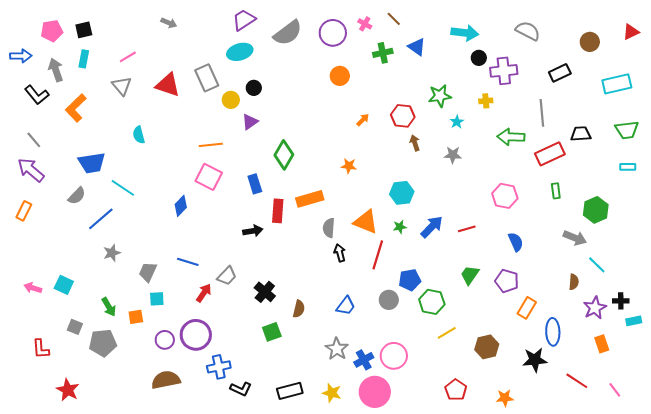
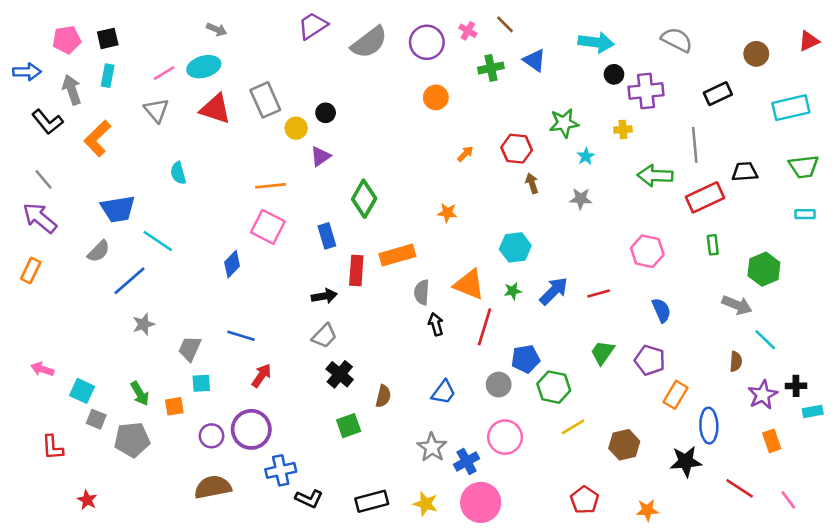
cyan ellipse: (240, 52) -> (204, 67), moved
gray trapezoid: (227, 276) -> (324, 336), moved
cyan square: (64, 285) -> (82, 391), moved
pink circle: (394, 356) -> (505, 437), moved
red star: (68, 390) -> (87, 500), size x0.7

